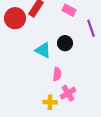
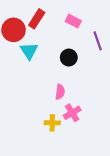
cyan triangle: (43, 50) -> (29, 51), moved, turned 30

